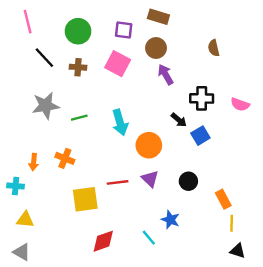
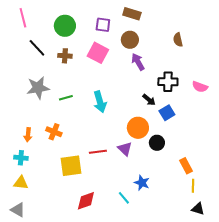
orange circle: (149, 145) -> (138, 128), moved
black circle: (188, 181) -> (157, 143), moved
cyan cross: (16, 186) -> (21, 158), moved

